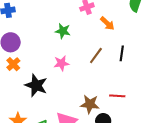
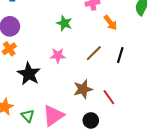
red line: (117, 96) -> (109, 97), turned 42
brown star: (90, 104) -> (83, 89), moved, turned -30

